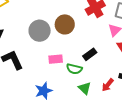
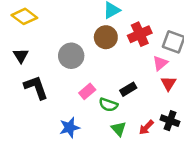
brown circle: (65, 24) -> (106, 37), moved
pink rectangle: (56, 59) -> (87, 91), turned -40

